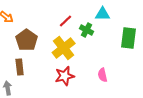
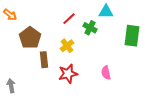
yellow cross: (64, 48) -> (67, 46), size x0.6
brown rectangle: (20, 67) -> (44, 60), moved

